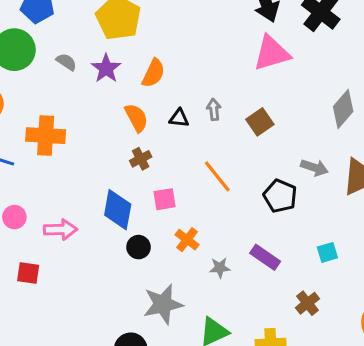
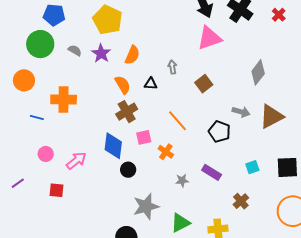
gray arrow: (214, 110) -> (172, 67), moved
brown cross: (141, 159) -> (127, 112), size x1.5
pink arrow: (60, 229) -> (76, 161), turned -35
orange cross: (187, 240) -> (166, 152), moved

